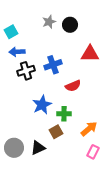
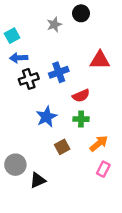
black circle: (70, 25) -> (81, 13), moved
green cross: (64, 114) -> (81, 119), moved
black triangle: (38, 148) -> (38, 180), moved

